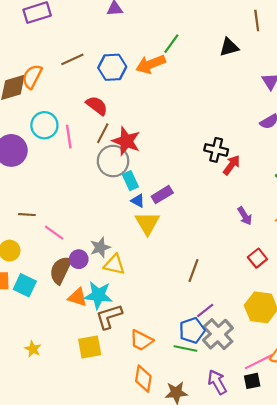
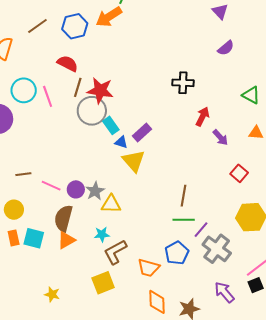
red arrow: (232, 165) -> (202, 117), moved
purple circle: (79, 259) -> (76, 189), moved
cyan star: (98, 295) -> (102, 234), size x0.6
orange triangle: (77, 297) -> (66, 240), moved, turned -36
blue pentagon: (192, 330) -> (177, 253), moved
green line: (185, 349) -> (184, 220), moved

